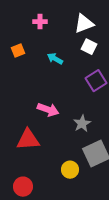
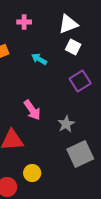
pink arrow: (48, 110) -> (32, 110), turned 35
yellow circle: (70, 170) -> (32, 173), moved

